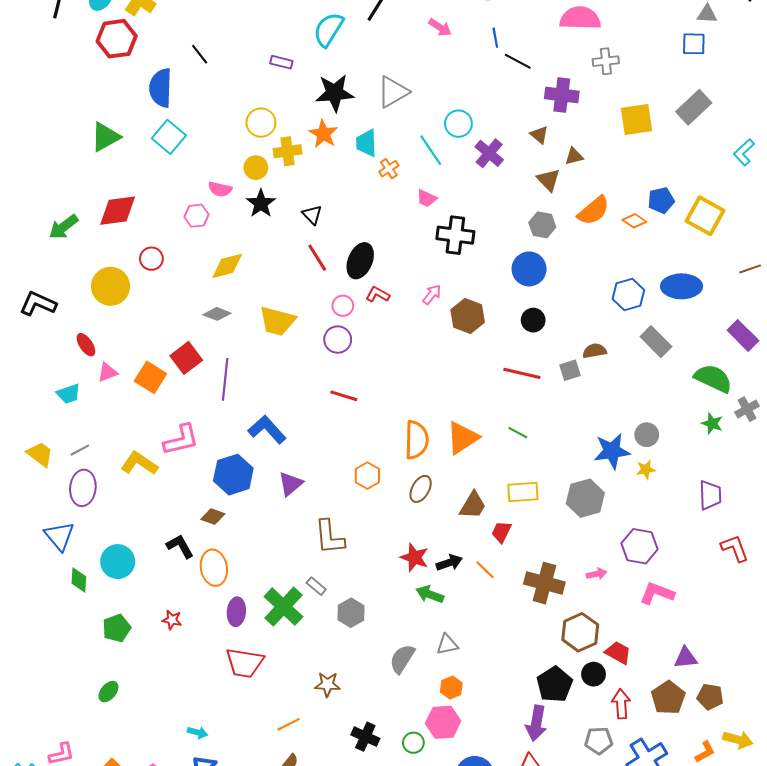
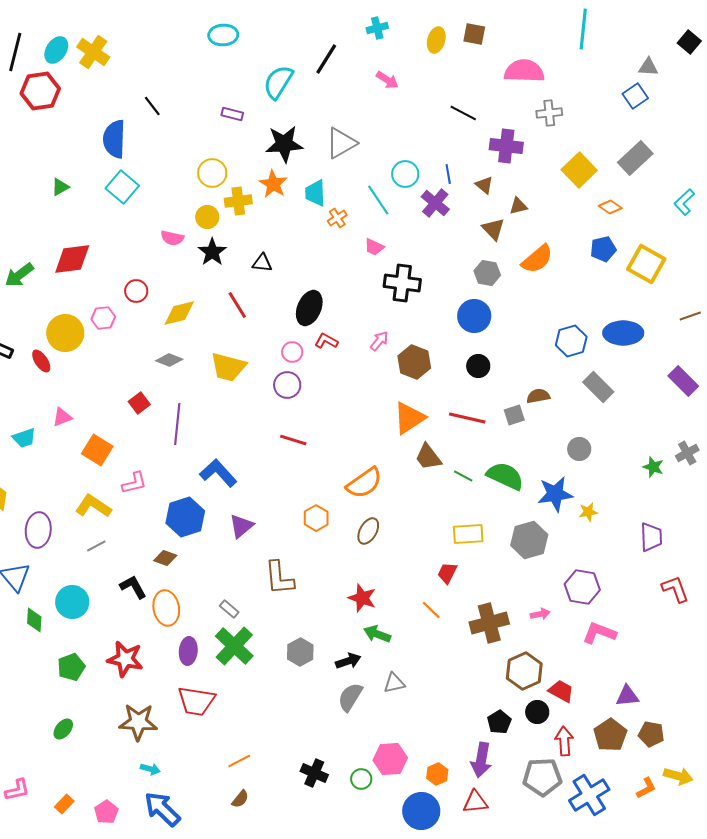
blue line: (495, 38) -> (448, 174), moved
red hexagon: (117, 39) -> (40, 91), moved
blue square: (694, 44) -> (635, 96), turned -35
yellow square: (636, 120) -> (579, 170), turned -36
green triangle: (105, 137) -> (60, 187), size x0.6
black triangle: (312, 215) -> (262, 263), turned -40
pink hexagon: (196, 216) -> (103, 318), moved
orange diamond: (634, 221) -> (610, 207), moved
red line: (317, 258) -> (237, 305), moved
red circle: (151, 259) -> (136, 291), moved
red ellipse: (86, 345) -> (41, 361), moved
red square: (186, 358) -> (139, 403), size x0.7
orange square: (150, 377) -> (97, 450), moved
green semicircle: (713, 378) -> (505, 476), moved
gray circle: (647, 435) -> (579, 449), moved
orange triangle: (463, 438) -> (409, 418), moved
pink L-shape: (181, 440) -> (134, 483), size x0.7
orange semicircle: (416, 440) -> (364, 483), turned 54
gray line: (80, 450) -> (96, 546), moved
brown trapezoid: (473, 505) -> (428, 457), moved, turned 112
black arrow: (449, 563) -> (348, 661), moved
brown cross: (544, 583) -> (489, 623), turned -30
gray rectangle: (316, 586) -> (229, 609), moved
red star: (172, 620) -> (125, 659), size x1.8
brown star: (327, 684) -> (138, 722), moved, size x1.5
black pentagon: (555, 684) -> (499, 722), size x0.7
orange hexagon: (451, 687) -> (437, 774), moved
gray pentagon: (599, 741) -> (542, 777), size x1.4

